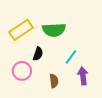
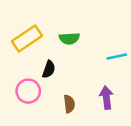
green semicircle: (54, 30) -> (69, 38), size x0.7
cyan line: (71, 57) -> (117, 56), moved, turned 42

